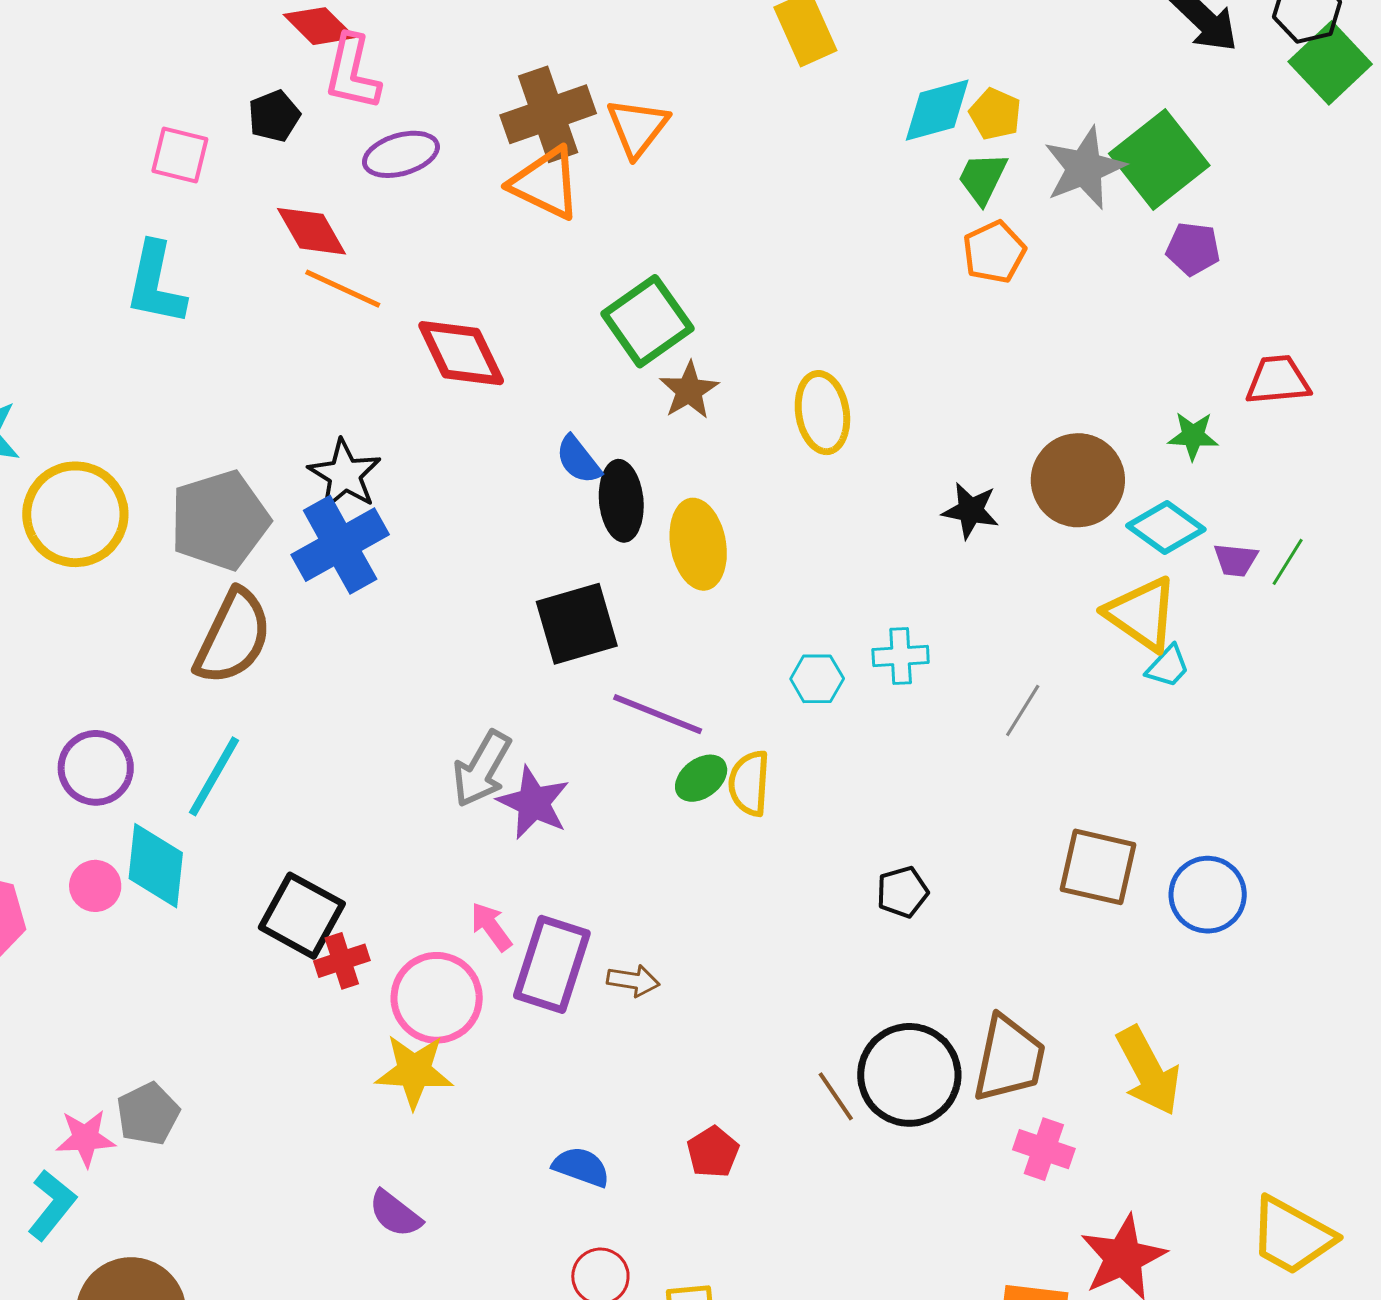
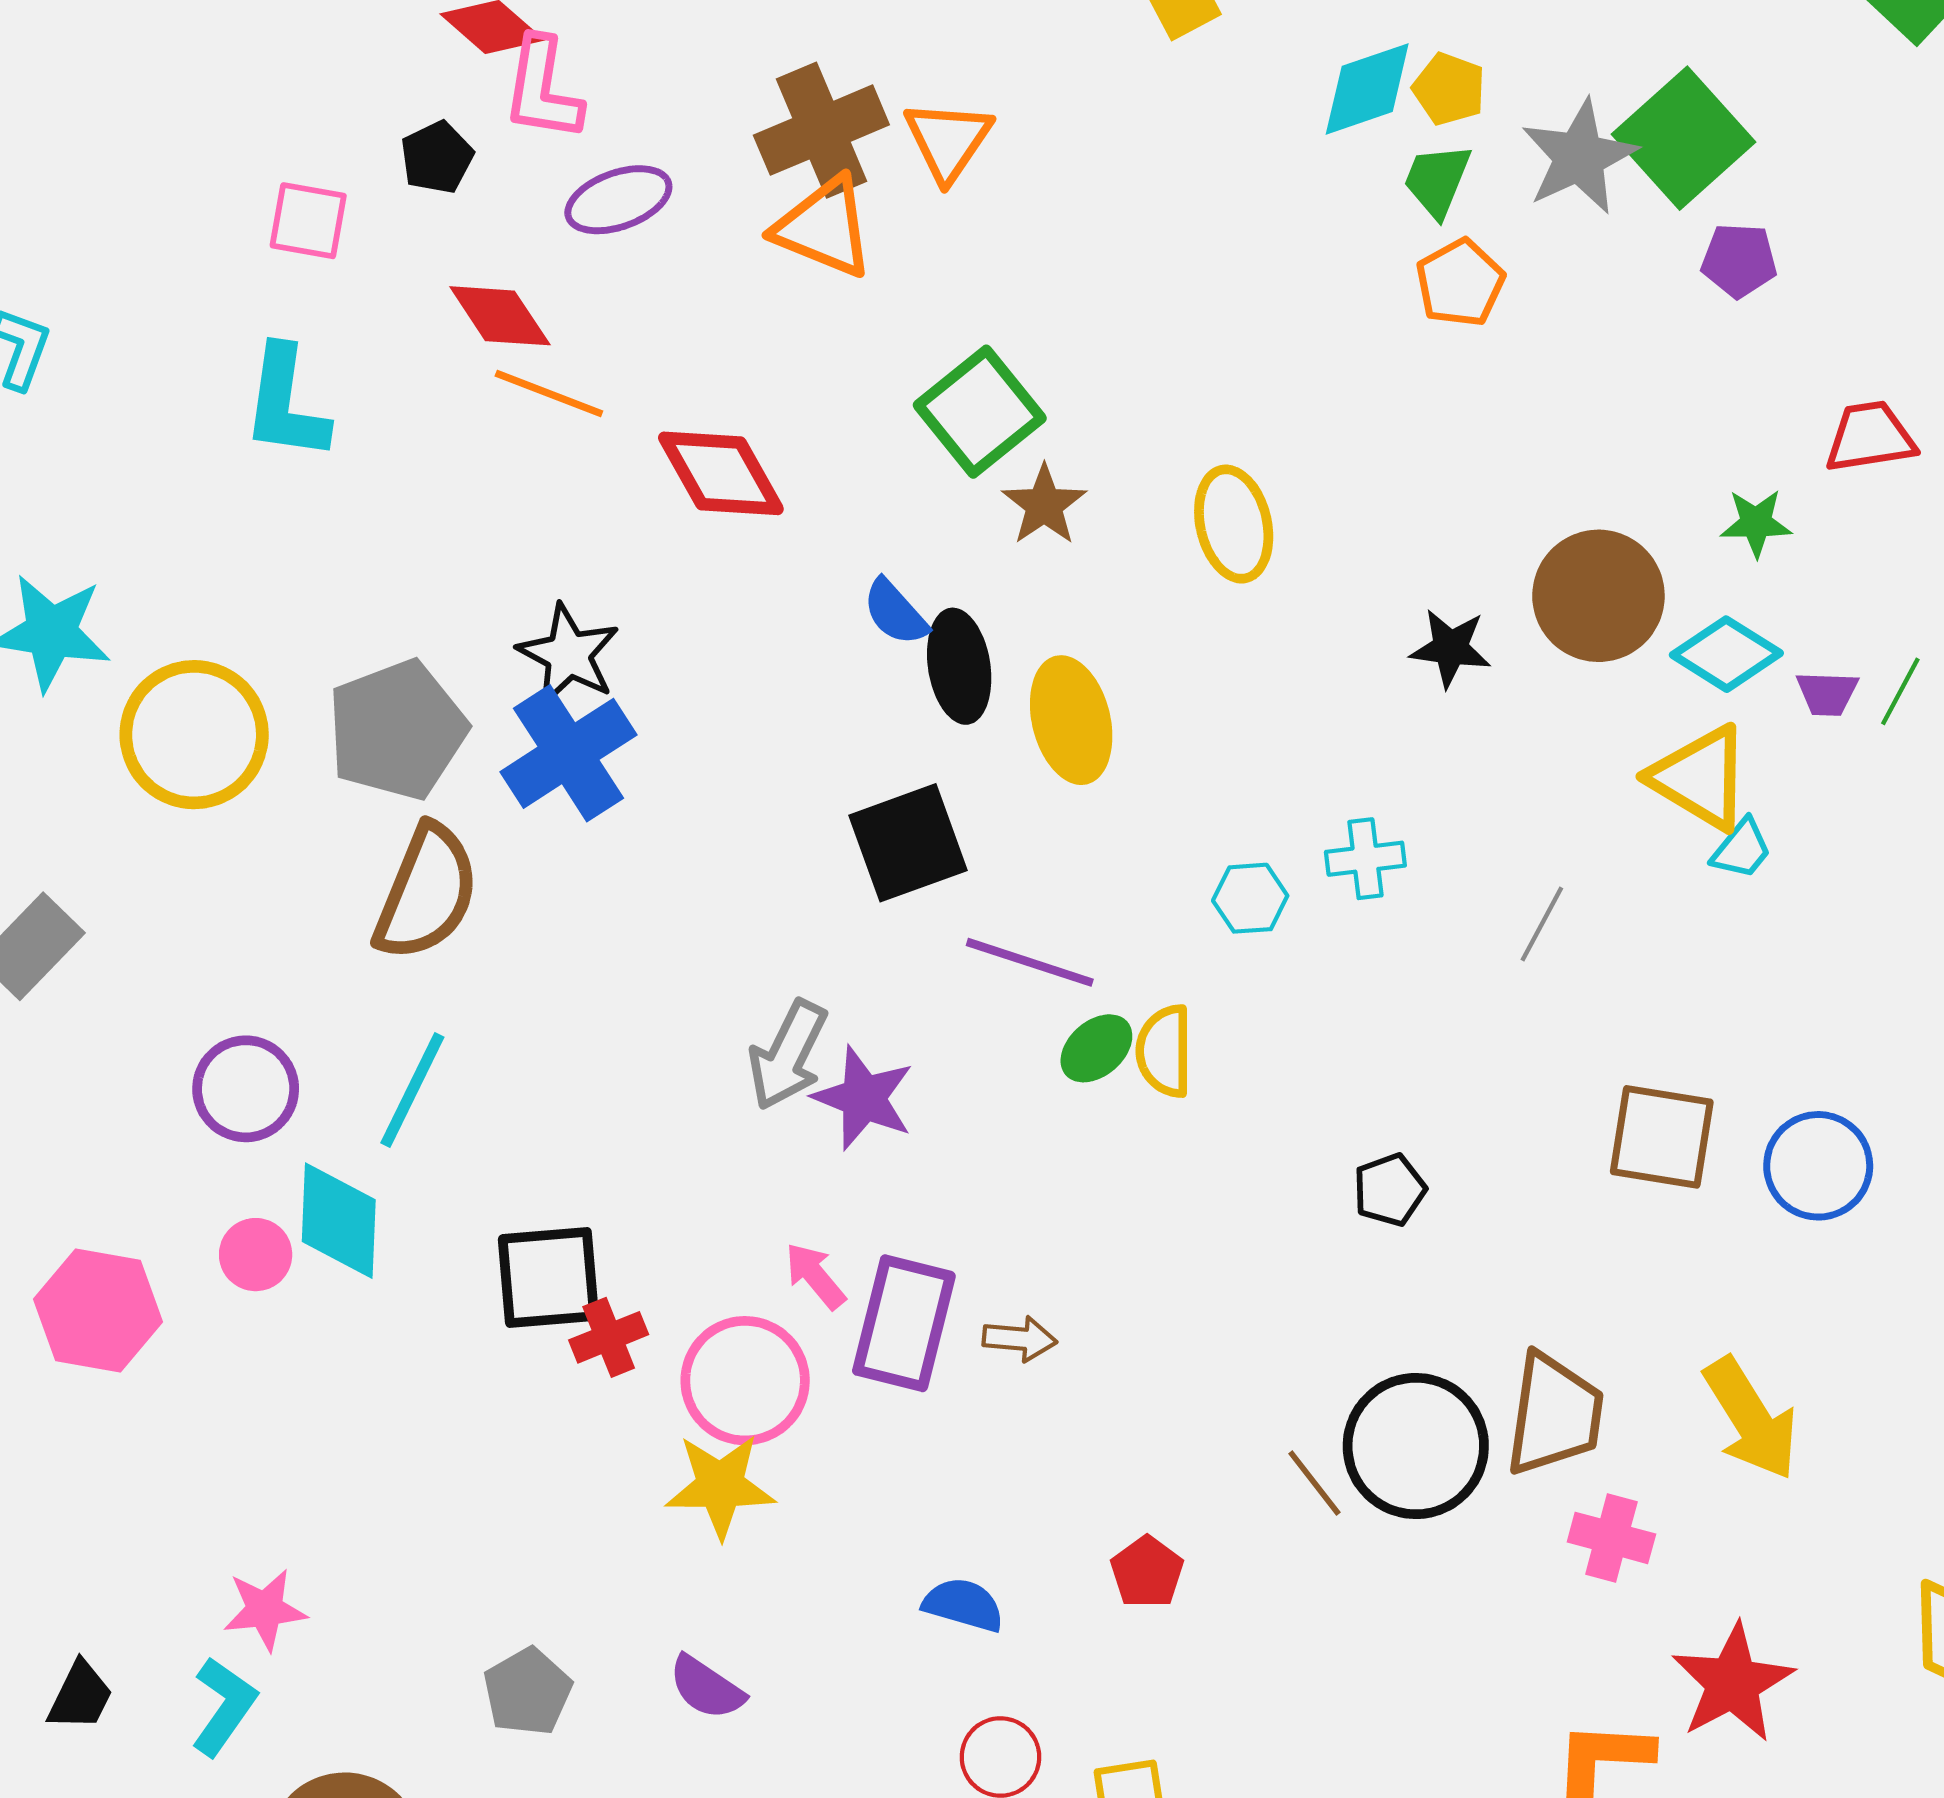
black square: (302, 916) -> (548, 1277), turned -30
gray pentagon: (148, 1114) -> (527, 1692), moved

